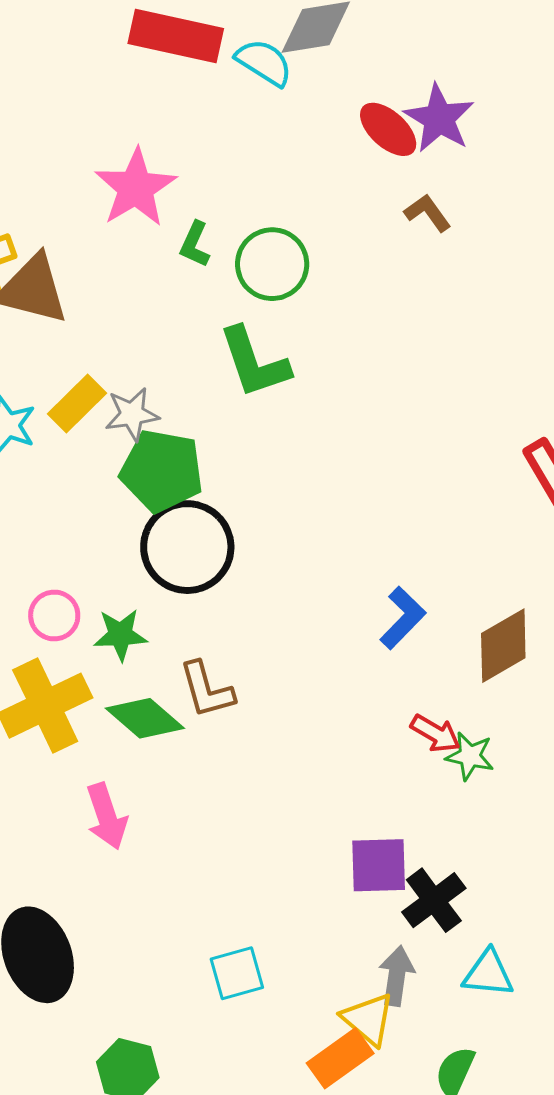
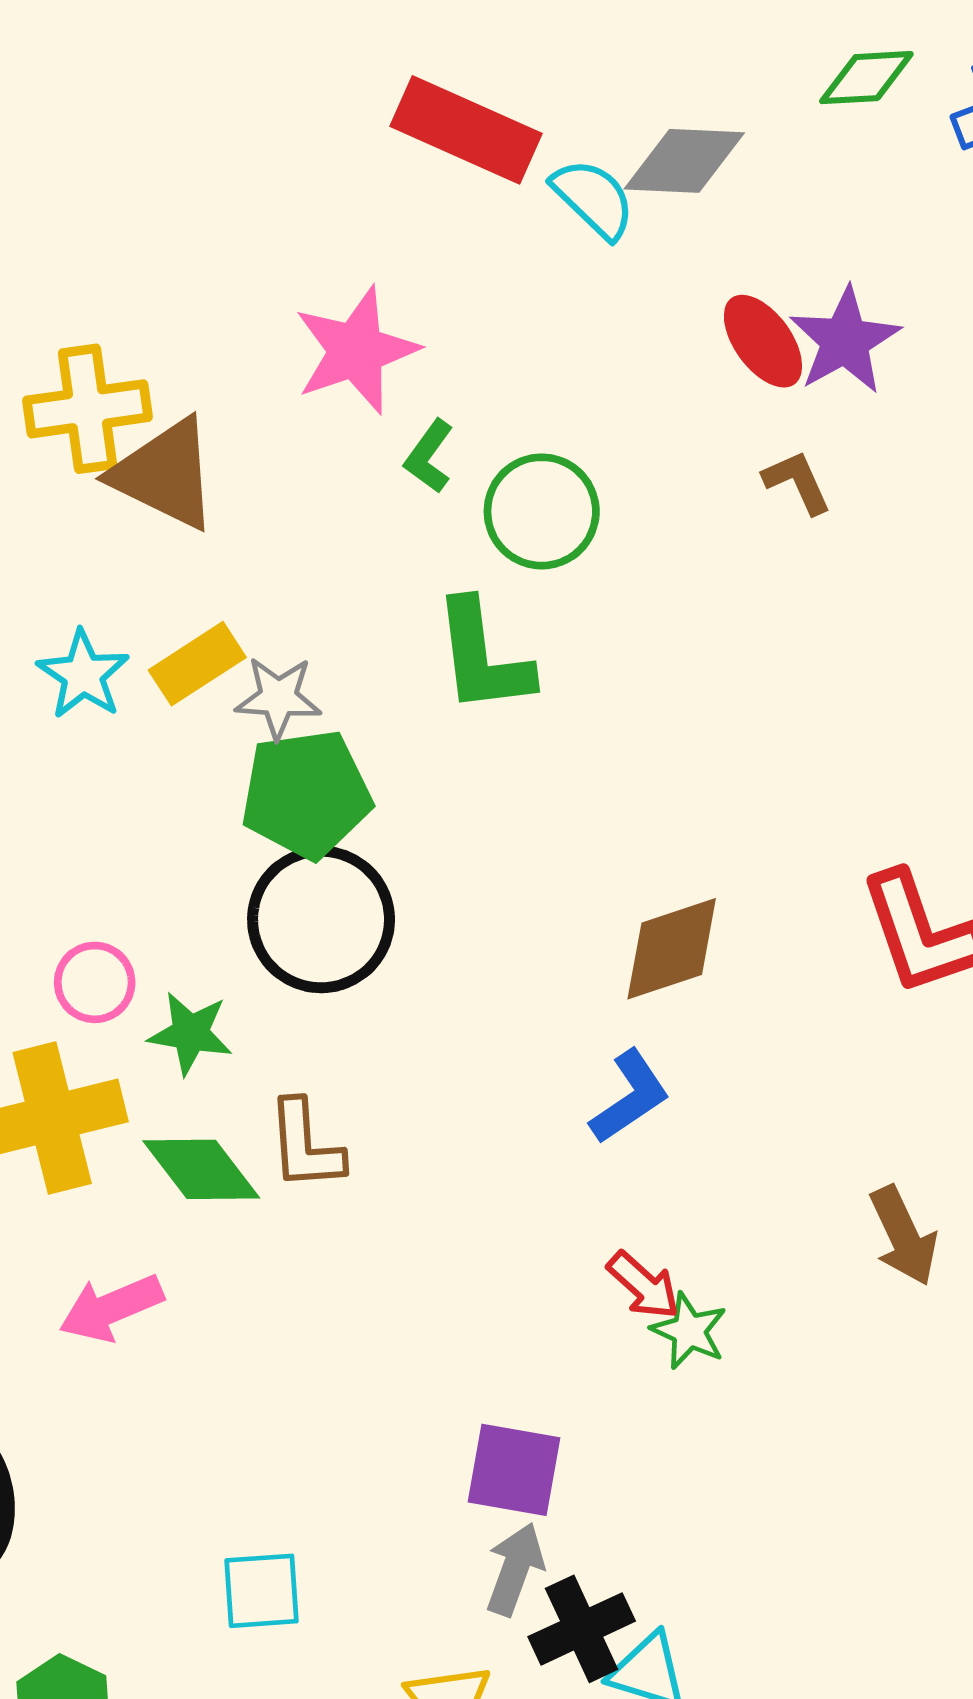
green pentagon: (162, 471) -> (306, 794), turned -30
brown diamond: (503, 646) -> (672, 949), moved
pink arrow: (107, 816) -> (111, 1308), turned 74
black cross: (434, 900) -> (582, 1629), moved
gray arrow: (397, 976) -> (515, 1569), moved

